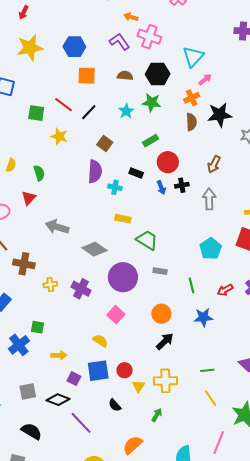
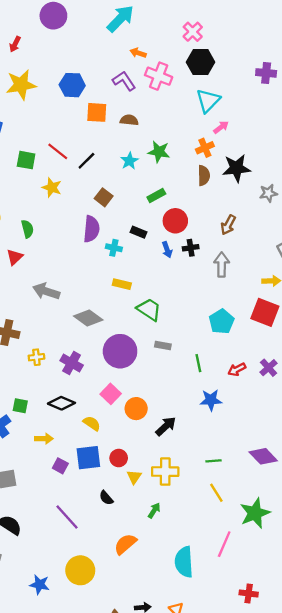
black hexagon: (158, 74) -> (200, 62), moved
orange square: (87, 76) -> (97, 112), moved
orange circle: (161, 314) -> (136, 409), moved
black diamond: (58, 400) -> (61, 403), moved

